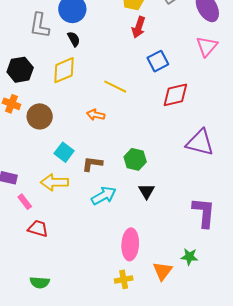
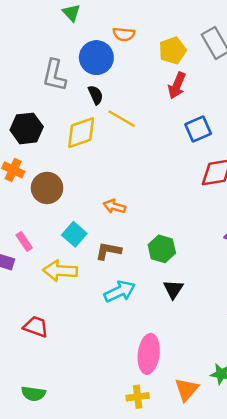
yellow line: (115, 87) -> (122, 119), moved
orange arrow: (96, 115) -> (114, 207), moved
pink rectangle: (25, 202) -> (24, 241), moved

